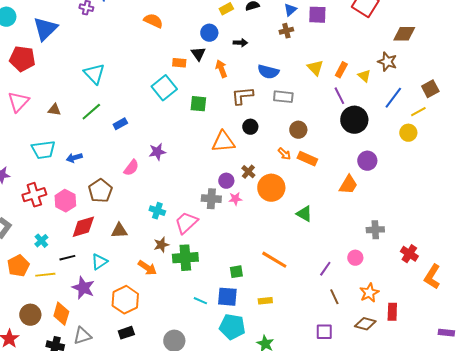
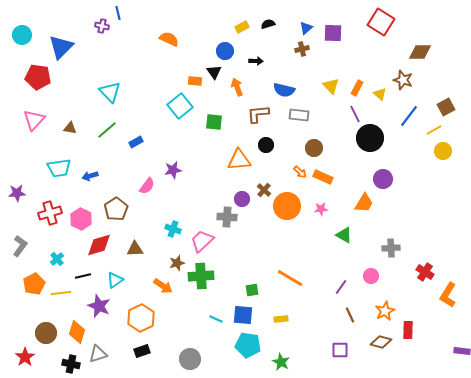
yellow circle: (408, 133) -> (443, 151), moved
pink star: (235, 199) -> (321, 209), moved
green triangle: (304, 214) -> (344, 235), moved

